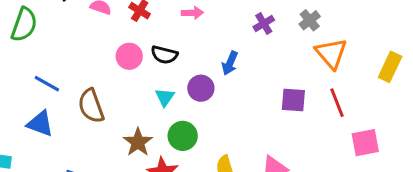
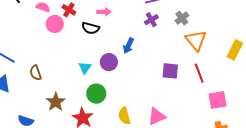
black semicircle: (164, 55) -> (91, 28), moved
pink circle: (129, 56) -> (55, 24), moved
brown semicircle: (91, 106) -> (36, 73), size x0.7
brown star: (138, 142) -> (56, 102), moved

